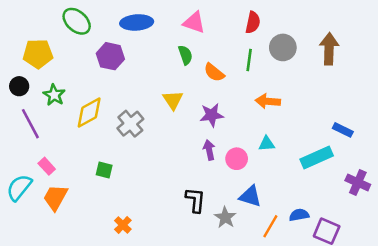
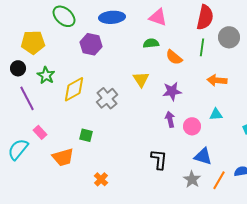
red semicircle: (253, 22) -> (205, 17), size x1.4
green semicircle: (185, 55) -> (151, 43), turned -77
orange trapezoid: (55, 197) -> (63, 157), moved, turned -135
gray star: (225, 217) -> (192, 179), moved

